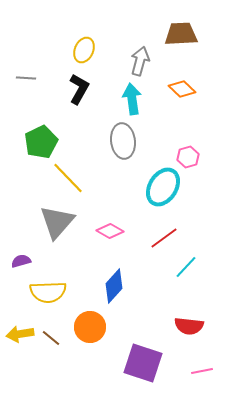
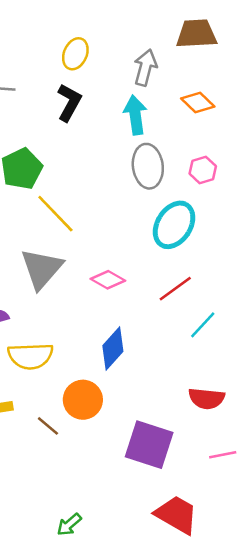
gray ellipse: (123, 141) -> (148, 166), moved
pink hexagon: (188, 157) -> (203, 170), moved
brown line: (51, 338) -> (48, 426), moved

